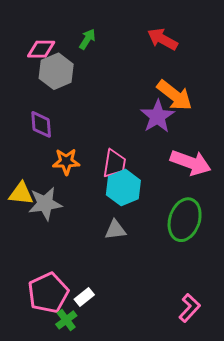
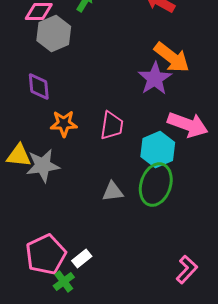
cyan hexagon: (123, 188) -> (158, 150), moved
green ellipse: (185, 220) -> (156, 185), moved

